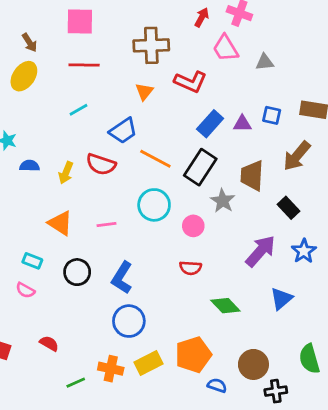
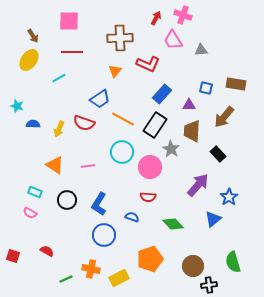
cyan line: (79, 110) -> (59, 78), moved
purple triangle: (242, 124) -> (189, 105), moved
pink circle: (193, 226) -> (150, 167), size x1.5
blue star: (304, 251) -> (229, 197), moved
yellow rectangle: (148, 363) -> (119, 278), moved
blue semicircle: (217, 385) -> (132, 217), moved

